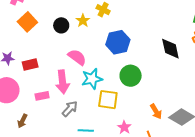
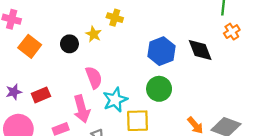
blue hexagon: (118, 42) -> (161, 51), moved
pink semicircle: (77, 57) -> (94, 78), turned 42

